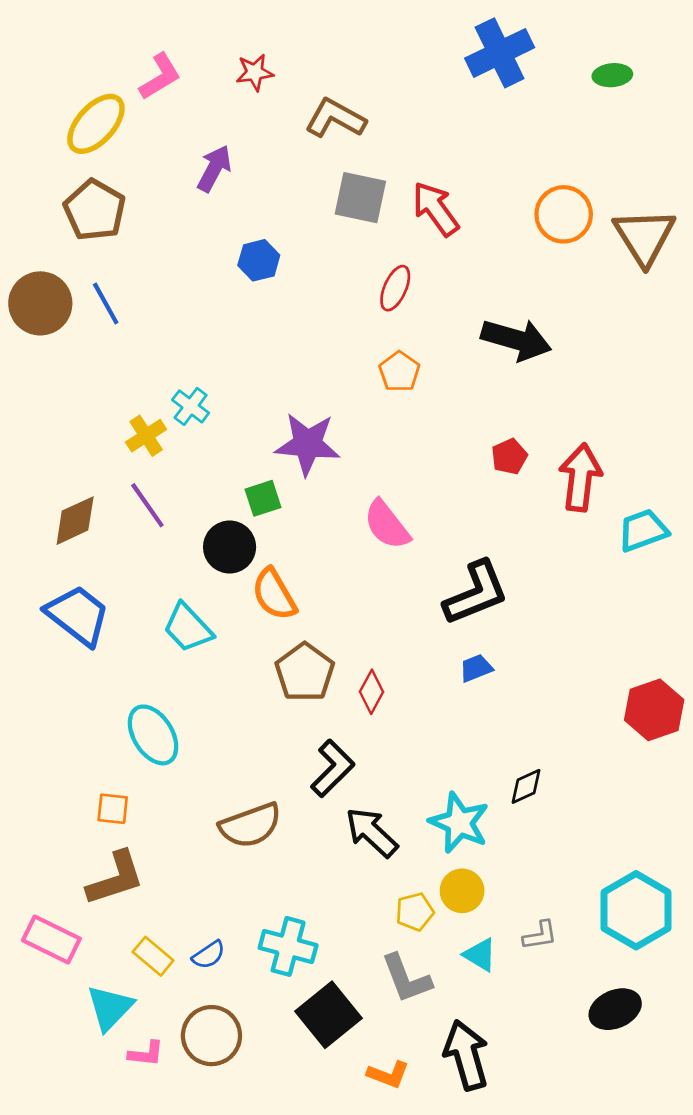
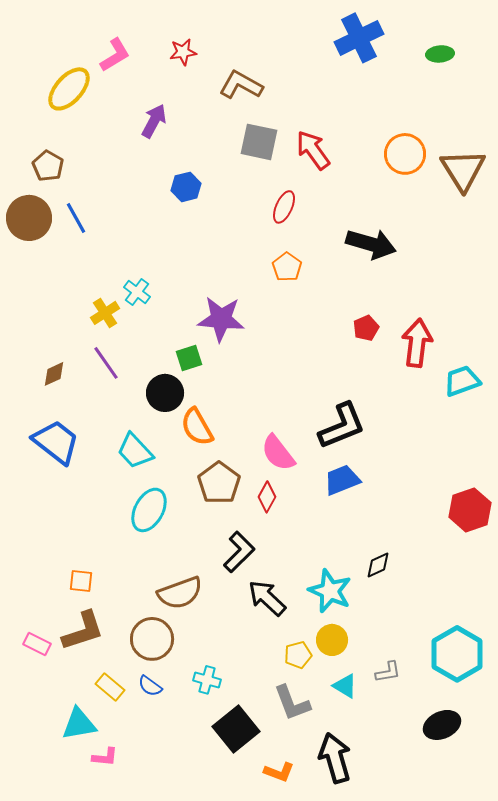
brown pentagon: (95, 210) -> (48, 166), moved, size x0.7
brown diamond: (75, 521) -> (54, 374), size x0.7
pink semicircle: (387, 525) -> (278, 453), moved
blue trapezoid: (476, 668) -> (342, 480), size x1.5
cyan ellipse: (153, 735) -> (149, 510), moved, turned 60
pink rectangle: (51, 940) -> (37, 644), moved, size x0.7
cyan cross: (288, 946) -> (207, 680), size x0.7
blue semicircle: (209, 955) -> (150, 686), turned 70
cyan triangle: (110, 1008) -> (79, 724), turned 36
brown circle: (211, 1036) -> (152, 639), moved

